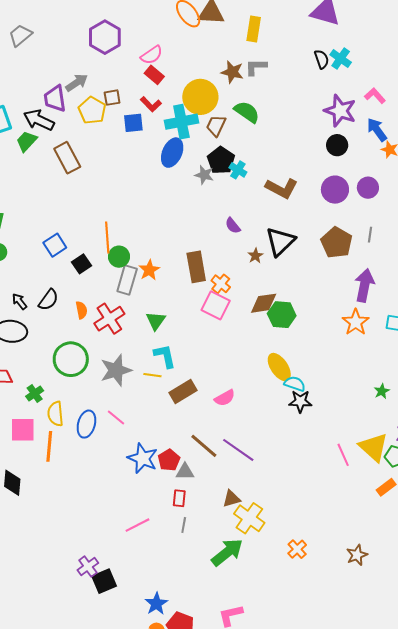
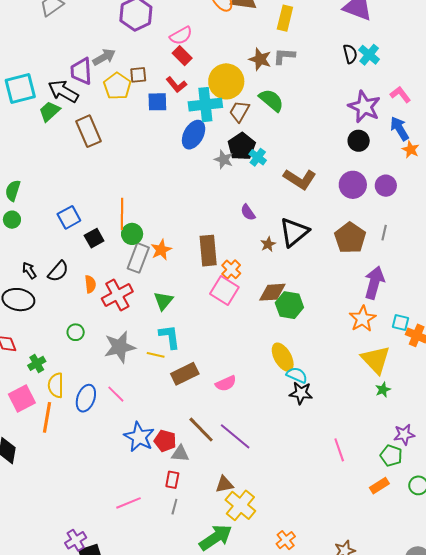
green circle: (71, 359) -> (76, 332), size x0.5
pink square: (23, 430) -> (22, 399), turned -32
yellow triangle: (374, 447) -> (376, 360), moved
red pentagon: (169, 460) -> (165, 441), turned -30

